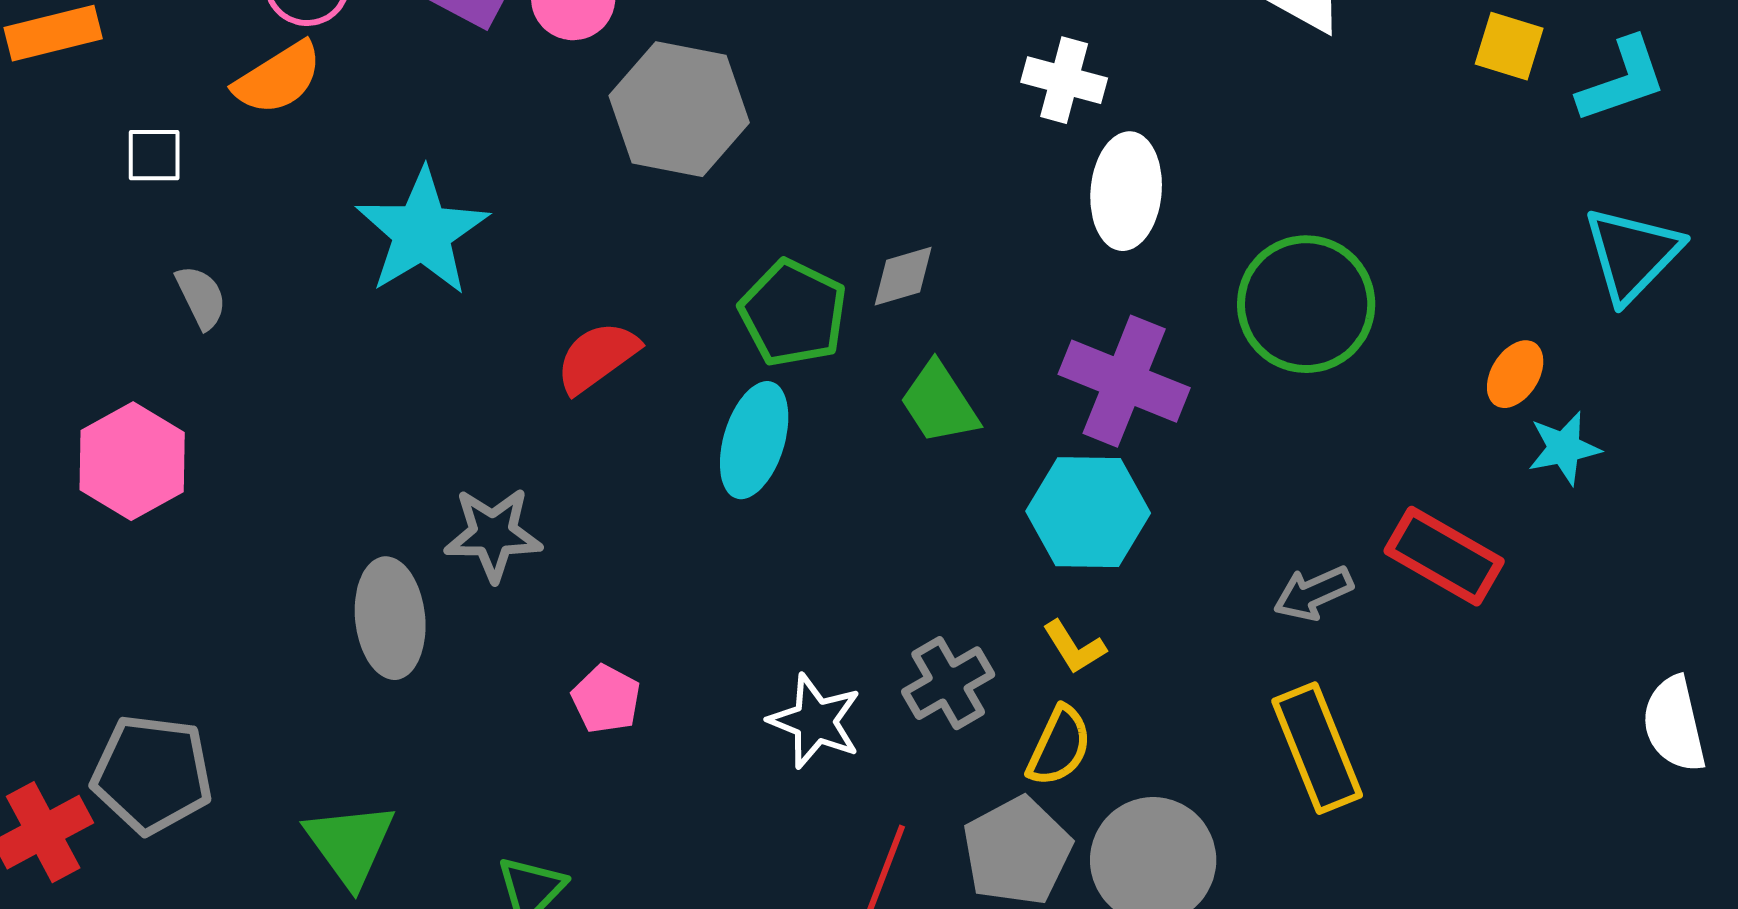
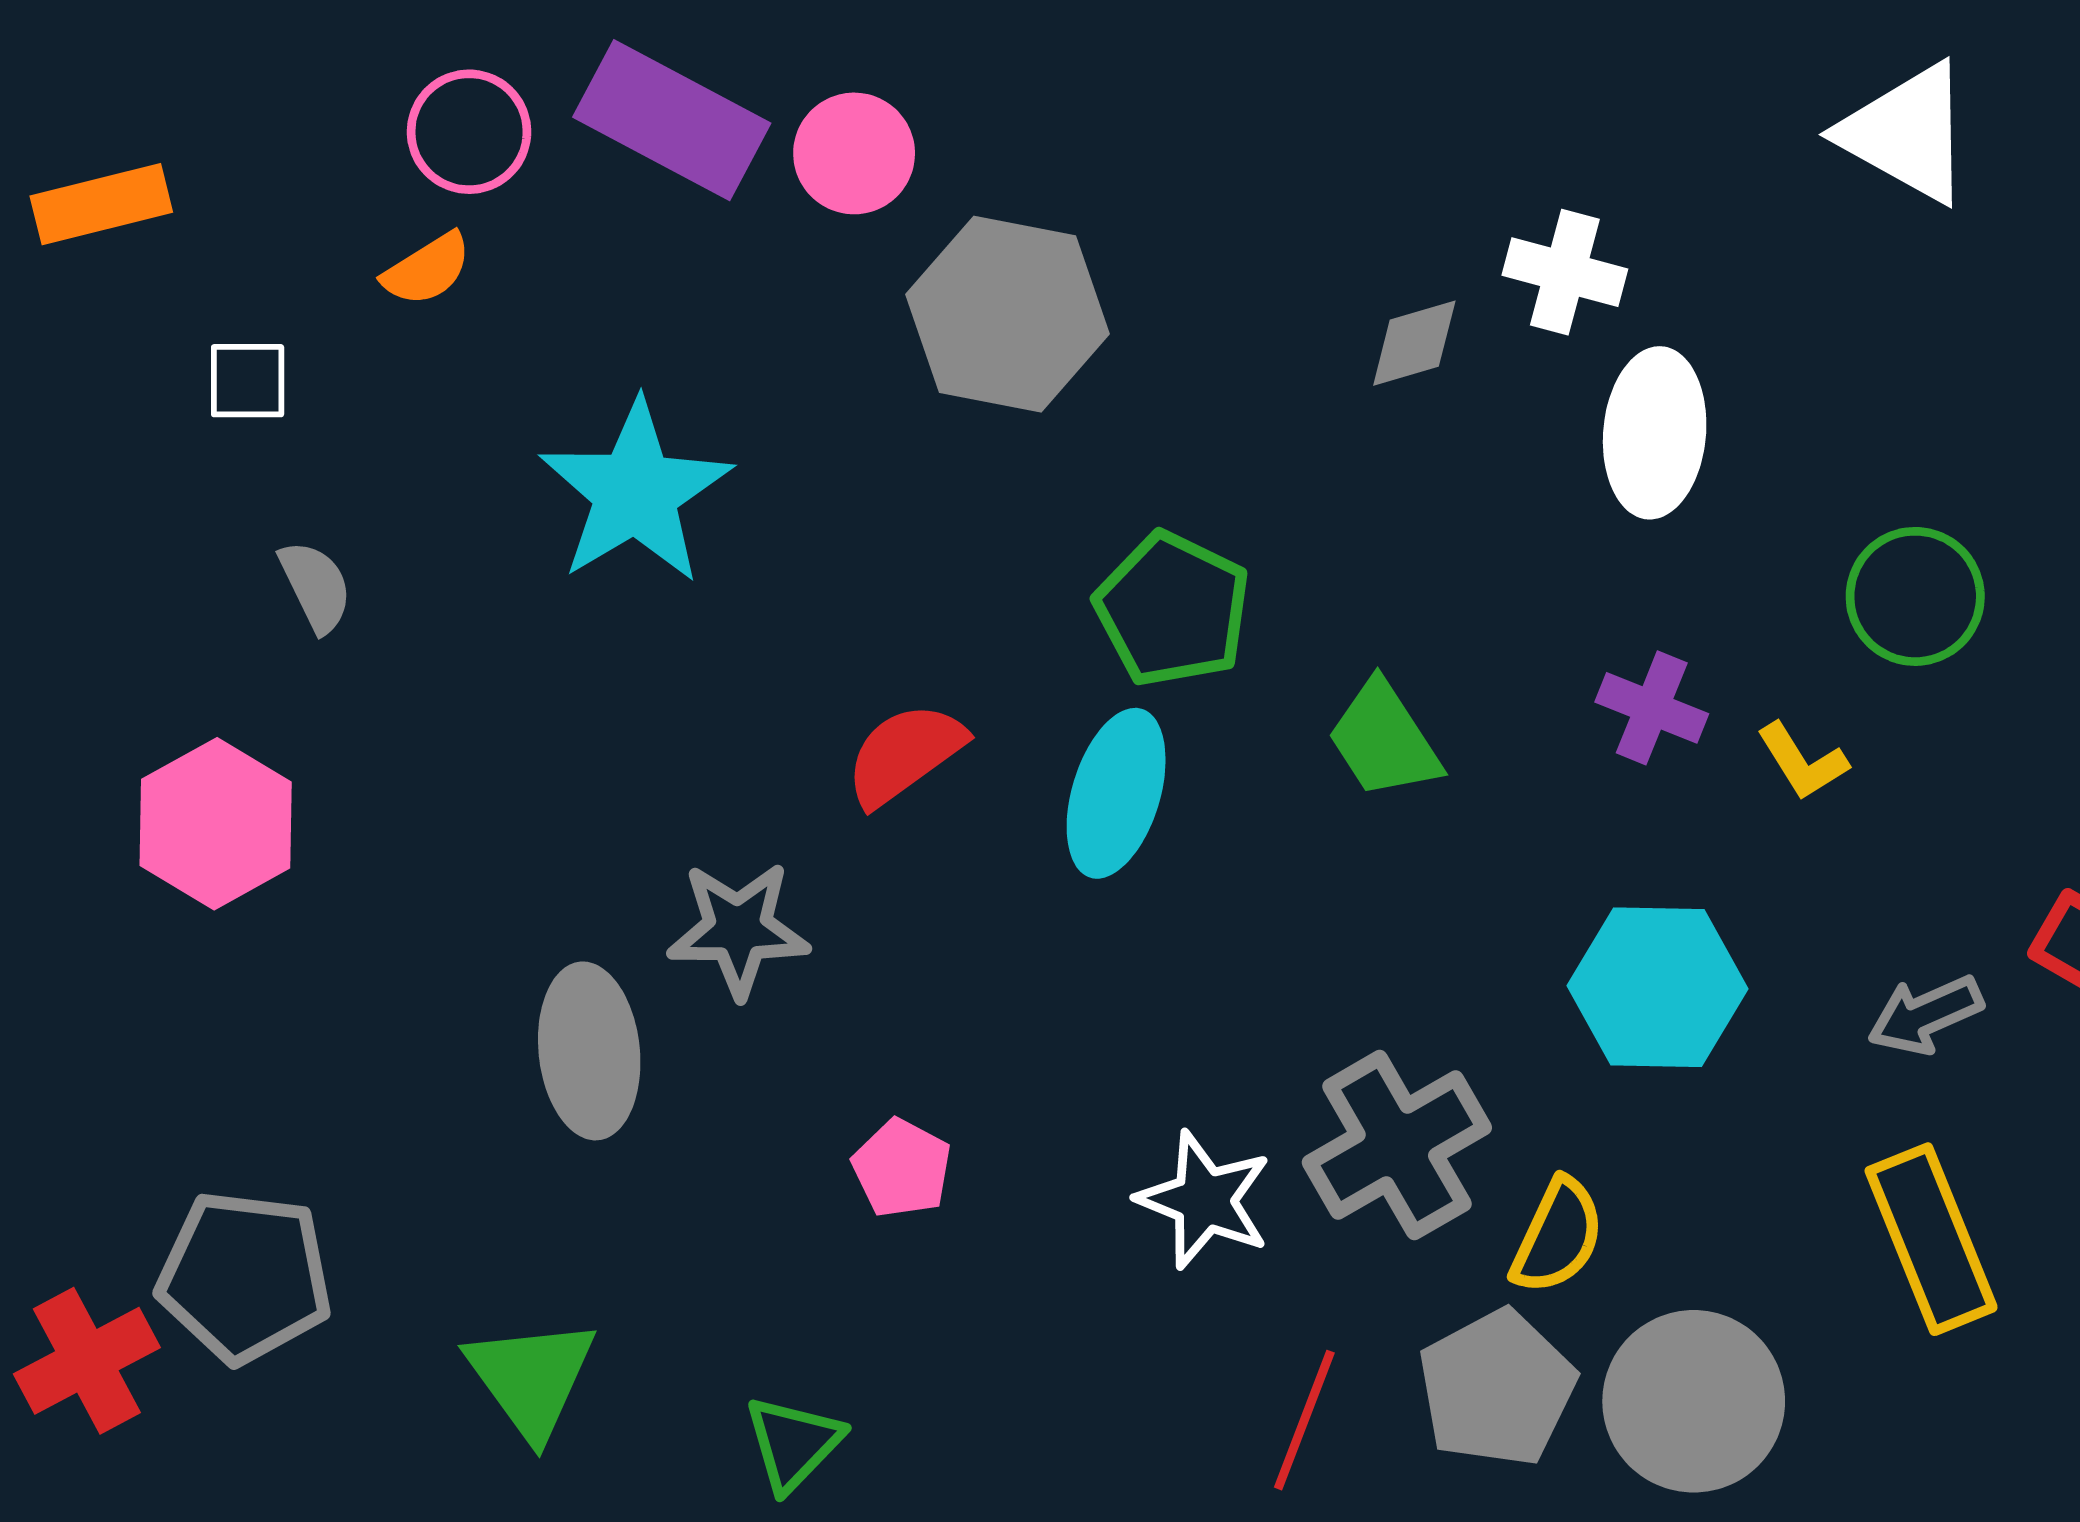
orange semicircle: (278, 78) -> (427, 269), size x0.7
gray diamond: (903, 276) -> (1414, 343), moved
green circle: (1306, 304) -> (1915, 596), size x0.7
red semicircle: (597, 357) -> (905, 754), moved
purple cross: (1124, 381) -> (1652, 708), size x0.6
cyan hexagon: (1088, 512) -> (1658, 987), moved
yellow L-shape: (1074, 647) -> (1802, 761), moved
gray cross: (948, 683) -> (1397, 1145), size x1.4

